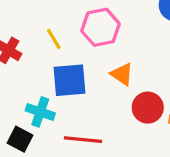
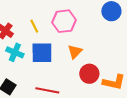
orange triangle: (122, 74) -> (75, 52), turned 35
cyan cross: (40, 112) -> (15, 52), moved

